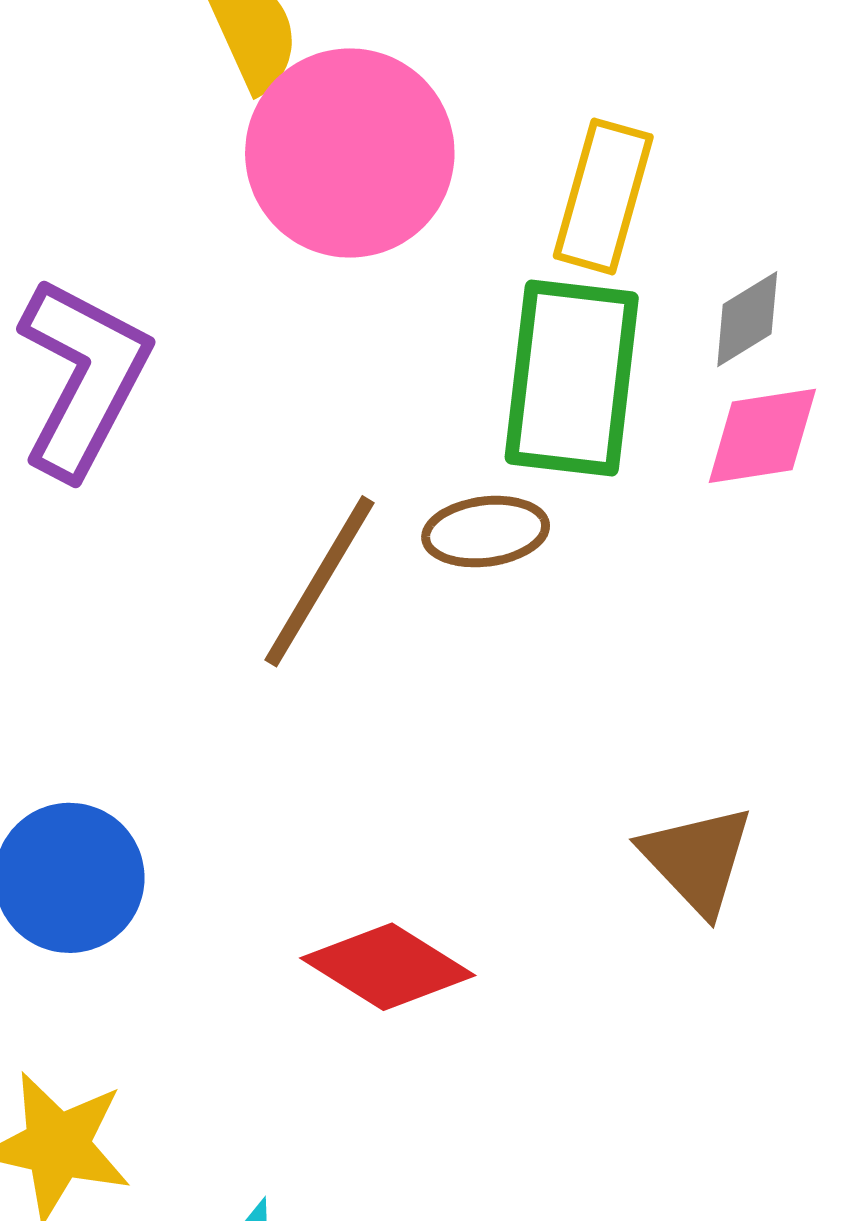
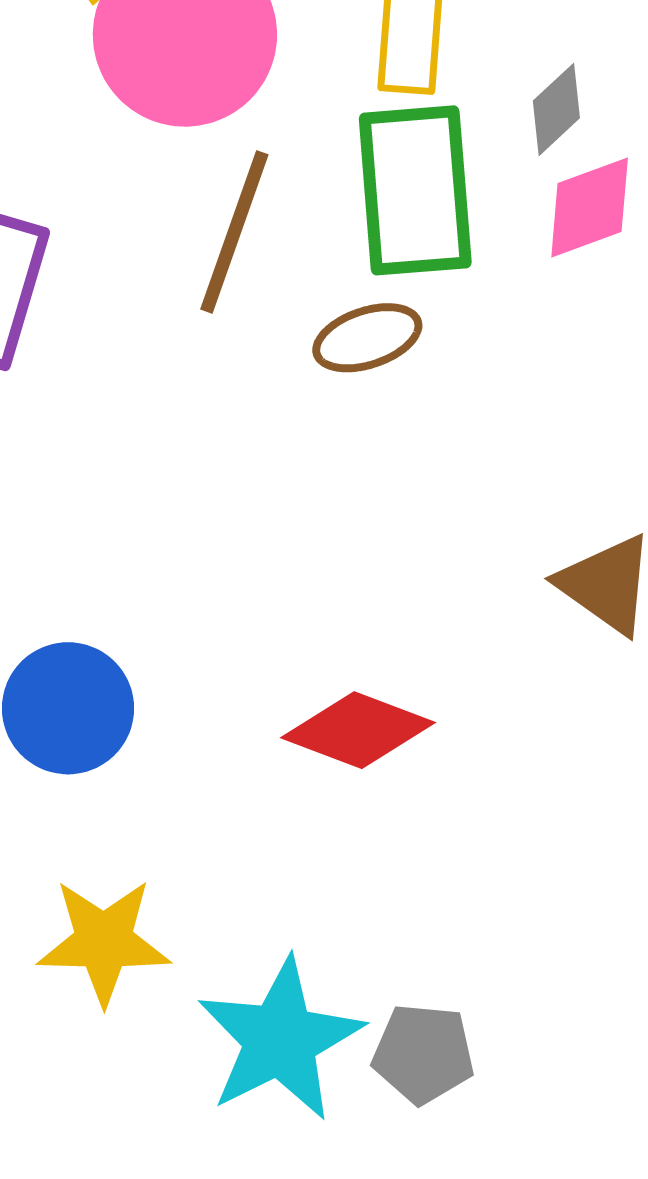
brown line: (319, 581) -> (234, 232), moved

